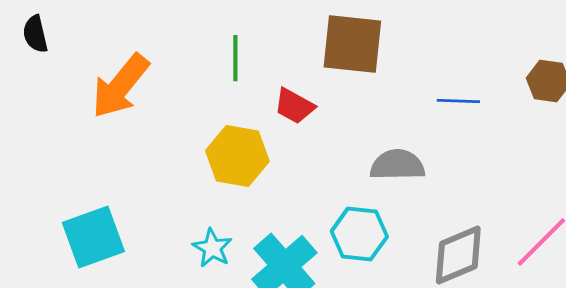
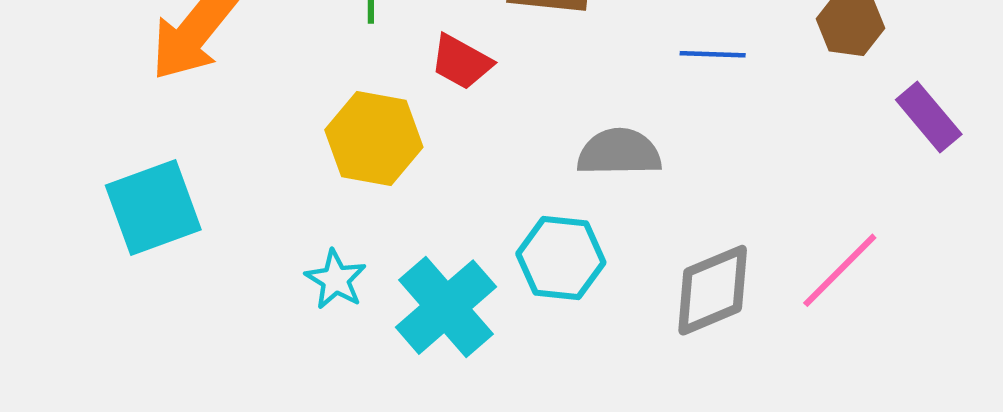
cyan square: (93, 237) -> (153, 207), moved

